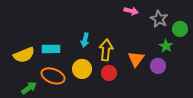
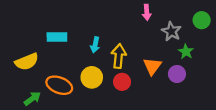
pink arrow: (131, 11) -> (147, 12), turned 72
gray star: (159, 19) -> (171, 31), moved
green circle: (180, 29) -> (202, 20), moved
cyan rectangle: (51, 49) -> (57, 37), moved

